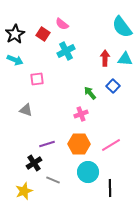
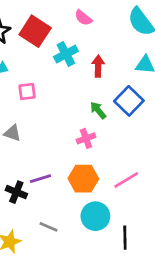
pink semicircle: (62, 24) -> (83, 18), moved
red square: (43, 34) -> (35, 31), size x1.6
red arrow: (105, 58) -> (98, 66), moved
blue square: (113, 86) -> (129, 101), size x1.5
black cross: (34, 163) -> (16, 192), moved, turned -35

